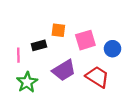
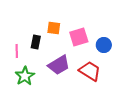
black rectangle: (39, 45) -> (36, 42), turned -64

